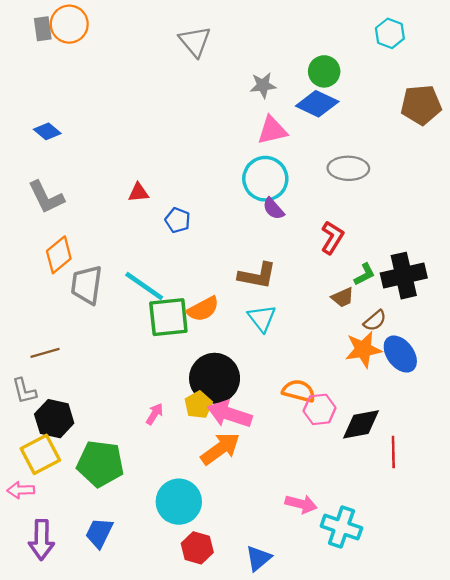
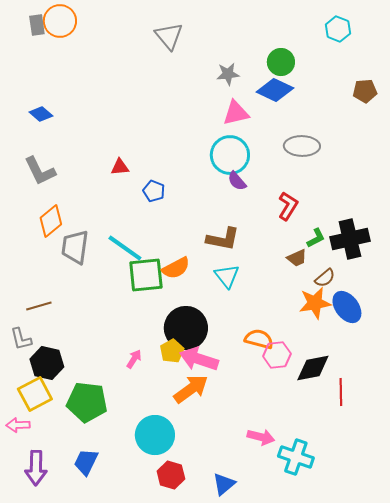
brown pentagon: (421, 105) -> (365, 91), size x0.7

